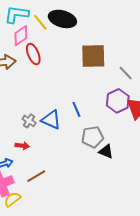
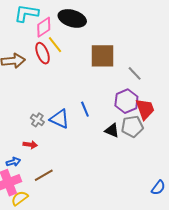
yellow line: (40, 22) -> (55, 45), moved
pink diamond: (21, 36) -> (44, 27), moved
gray pentagon: (93, 137) -> (132, 126), moved
black triangle: (106, 151) -> (112, 130), moved

